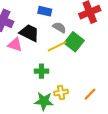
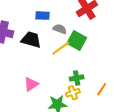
pink triangle: (15, 45) -> (31, 84), moved, turned -42
green cross: (41, 71) -> (77, 78), moved

